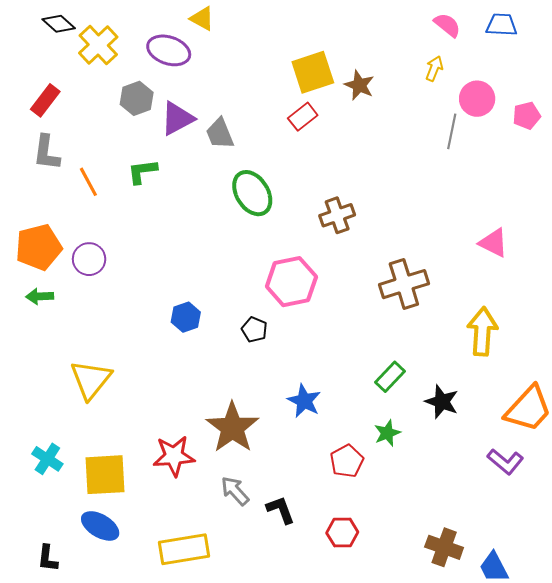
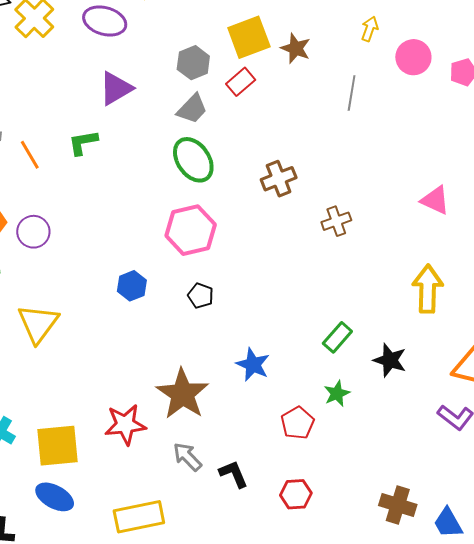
gray hexagon: (137, 98) -> (193, 63), moved
gray line: (452, 131) -> (352, 93), moved
gray trapezoid: (220, 134) -> (192, 109), moved, turned -112
pink hexagon: (291, 282) -> (191, 230), moved
brown cross: (404, 284) -> (336, 221), moved, size x0.6
yellow triangle: (91, 380) -> (38, 324), moved

